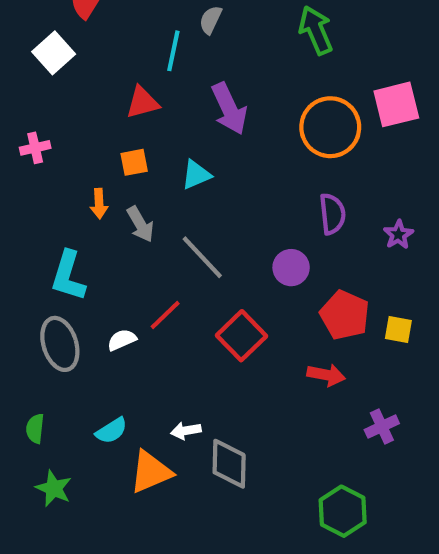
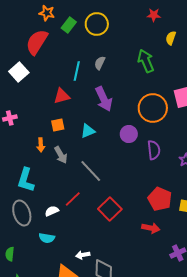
gray semicircle: (211, 20) -> (100, 63), moved
purple circle: (291, 268) -> (129, 134), moved
cyan semicircle: (111, 431) -> (47, 238), moved, turned 42

